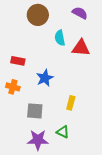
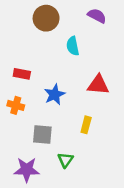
red triangle: (81, 48) -> (98, 85), moved
green triangle: (63, 132) -> (65, 160), moved, turned 40
purple star: (38, 140) -> (27, 170), moved

